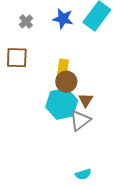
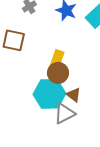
brown triangle: (86, 100) -> (74, 95), turned -35

